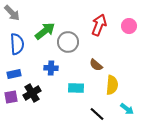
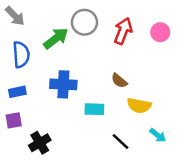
gray circle: (68, 42) -> (84, 22), moved
blue cross: (51, 68) -> (63, 84), size x1.5
yellow semicircle: (112, 85) -> (139, 105), turned 96
black cross: (32, 93) -> (40, 143), moved

